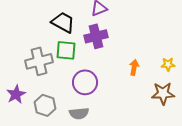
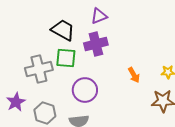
orange arrow: (134, 67) -> (134, 75), turned 140

